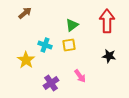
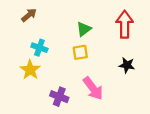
cyan cross: (45, 45) -> (39, 48), moved
pink arrow: (80, 76) -> (93, 88), size x1.5
purple cross: (51, 83) -> (59, 97), turned -35

